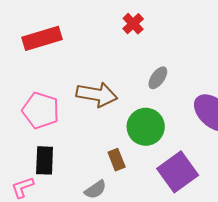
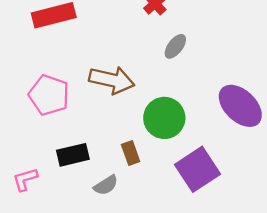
gray ellipse: (158, 78) -> (175, 46), moved
black rectangle: (45, 160) -> (73, 155), moved, turned 72

